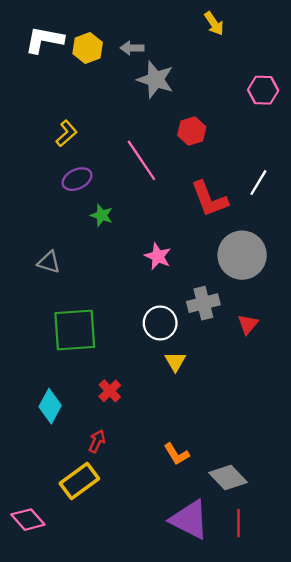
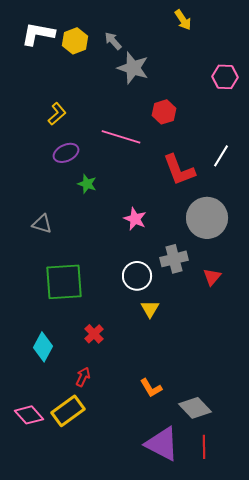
gray arrow: (132, 48) -> (113, 41), turned 48
pink line: (141, 160) -> (121, 137), turned -39
pink diamond: (28, 520) -> (29, 415), moved

